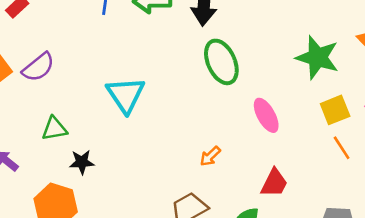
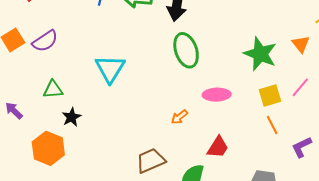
pink ellipse: (266, 115) -> (217, 95), turned -68
orange arrow: (210, 156) -> (179, 117), moved
black star: (82, 162) -> (72, 117), turned -30

